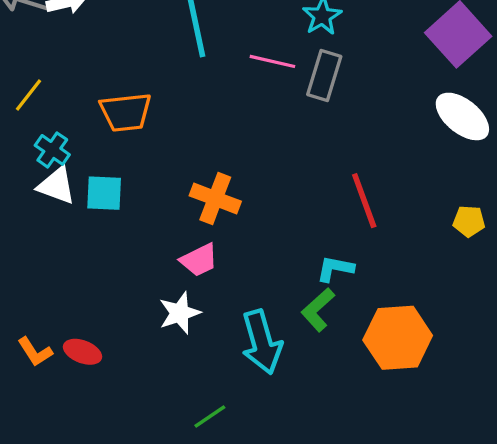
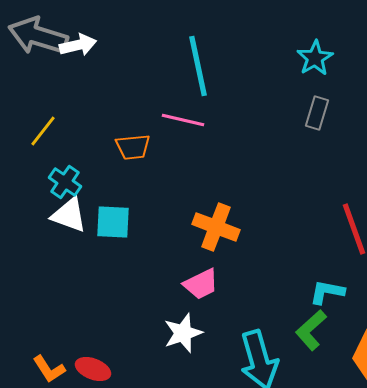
pink line: (272, 61) -> (183, 120), moved
gray rectangle: (324, 75) -> (317, 113), size x0.7
orange trapezoid: (126, 112) -> (133, 147), size x0.7

